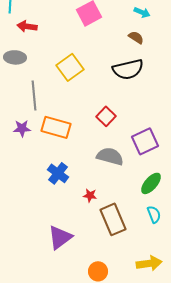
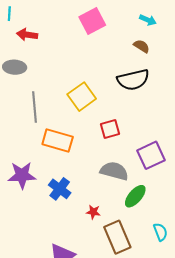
yellow square: (70, 67) -> (82, 97), moved
red square: (106, 116) -> (110, 129), turned 30
purple star: (22, 128) -> (22, 175), moved, size x1.5
green ellipse: (151, 183) -> (135, 196), moved

